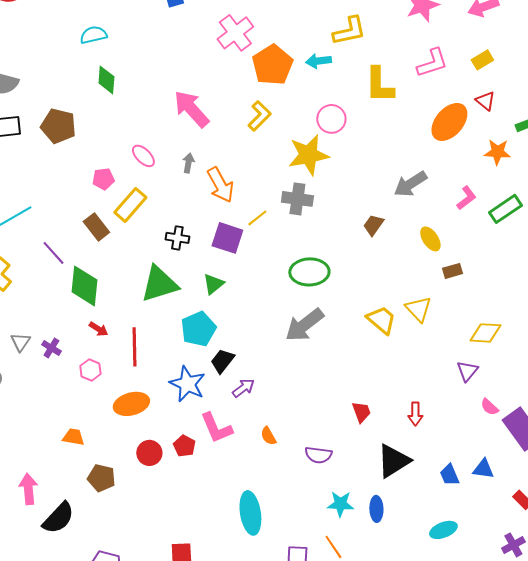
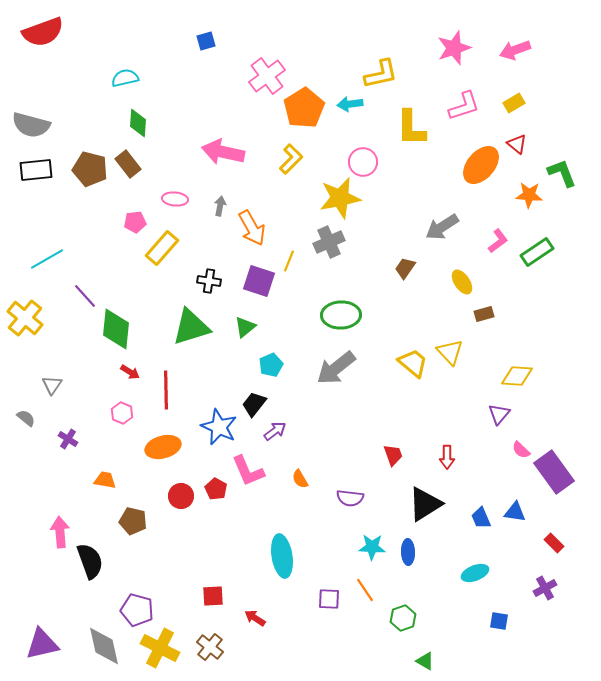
pink arrow: (191, 109) -> (223, 152), turned -36
pink ellipse: (143, 156) -> (175, 199), turned -40
gray cross: (297, 199) -> (329, 242), turned -32
yellow line: (257, 218) -> (289, 261), turned -30
brown rectangle: (96, 227) -> (128, 164), moved
cyan pentagon: (198, 329) -> (271, 365), moved, size x0.7
purple cross: (51, 348) -> (68, 439), moved
black semicircle: (58, 518) -> (90, 561), turned -63

